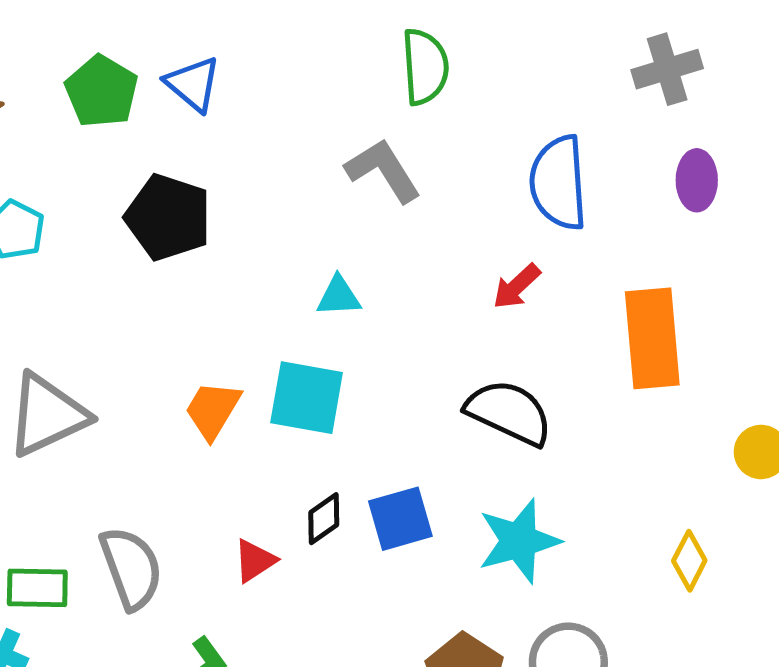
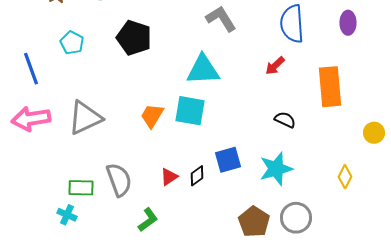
cyan triangle: (339, 296) -> (203, 70), size x1.8
black semicircle: (509, 412) -> (285, 120), moved, size x0.6
black diamond: (324, 519) -> (197, 176), moved

